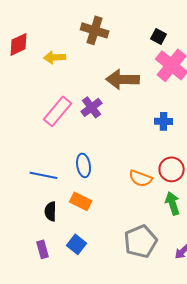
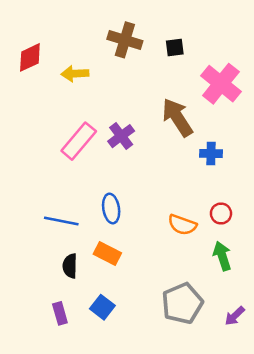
black square: (159, 36) -> (175, 47), moved, turned -35
brown arrow: (123, 79) -> (177, 117), moved, turned 56
red circle: (172, 169) -> (221, 213), size x0.7

